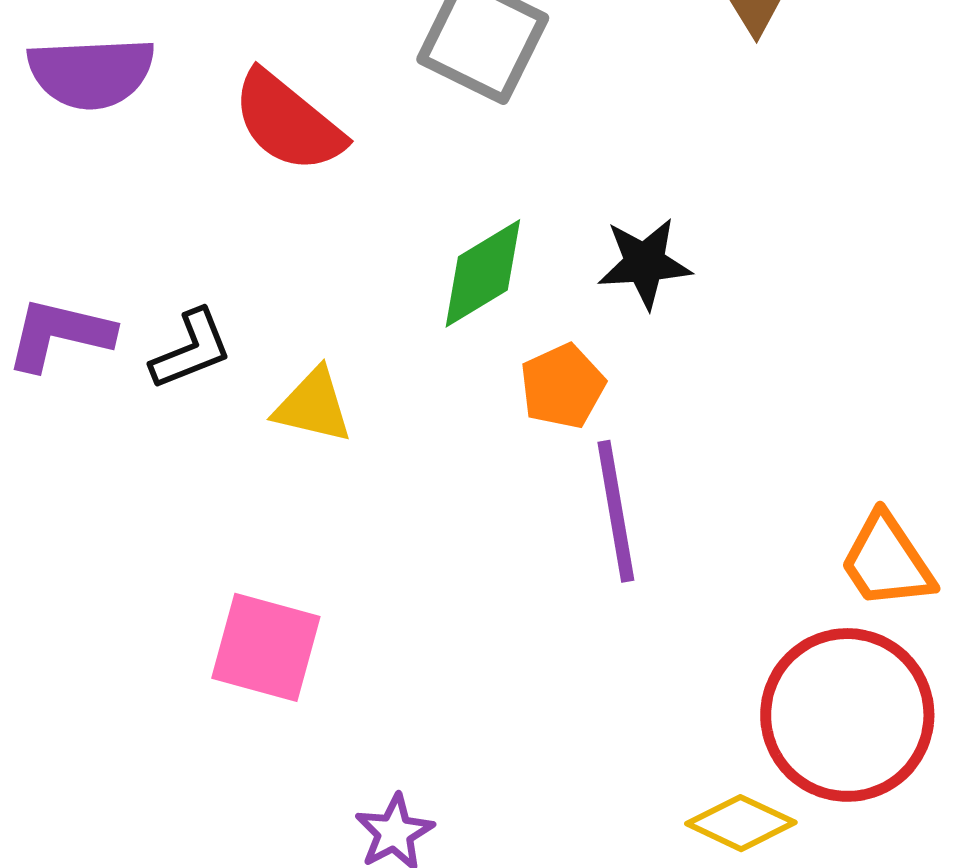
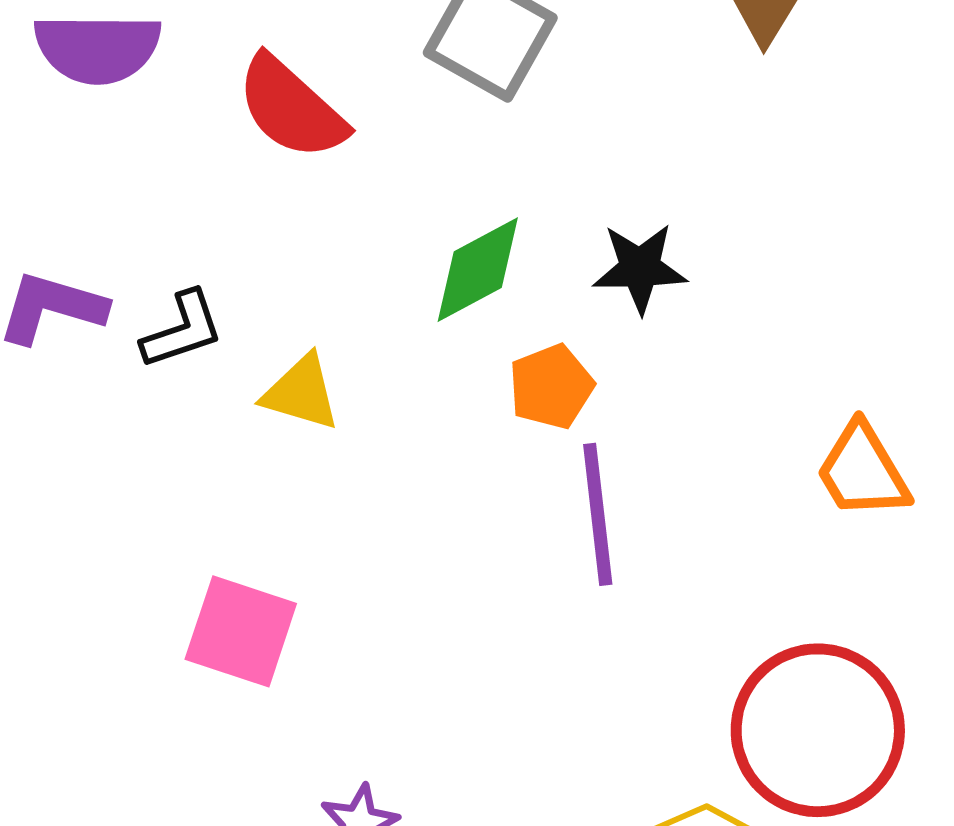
orange trapezoid: (887, 561) -> (863, 471), moved

